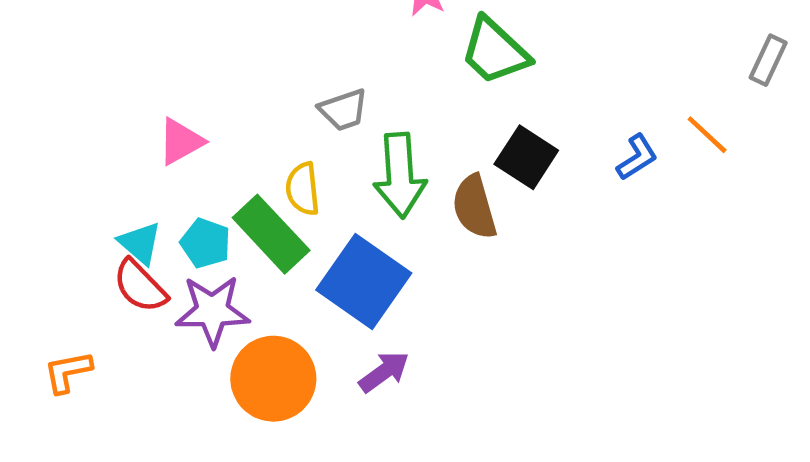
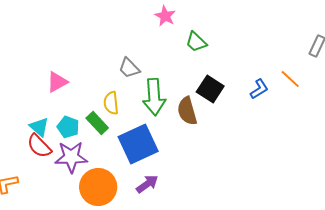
green trapezoid: (495, 51) -> (196, 42), size x0.7
gray trapezoid: (343, 110) -> (129, 68), turned 65
green rectangle: (271, 234) -> (97, 123), size x0.7
blue square: (364, 282) -> (138, 144), turned 30

